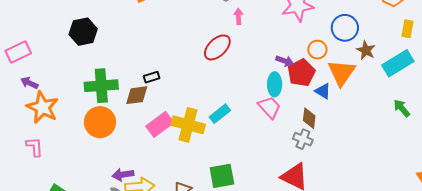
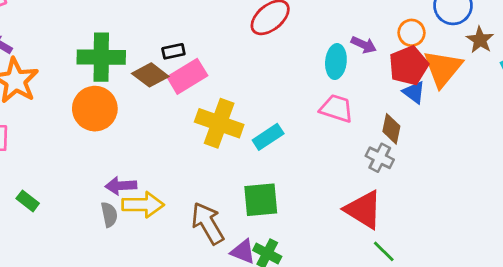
red pentagon: (301, 73) -> (409, 66), moved
cyan ellipse: (275, 84) -> (336, 62), moved
brown diamond: (137, 95) -> (150, 75), turned 40
pink trapezoid: (269, 107) -> (336, 108), turned -35
cyan rectangle: (220, 114) -> (268, 137), moved
pink rectangle: (160, 124) -> (187, 76), moved

